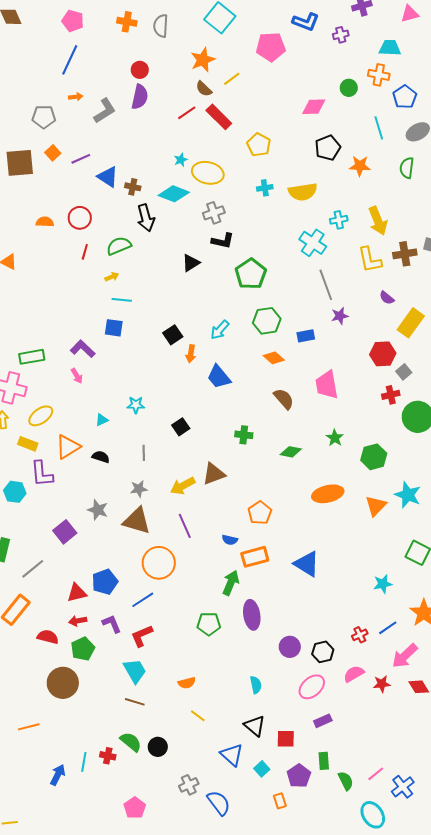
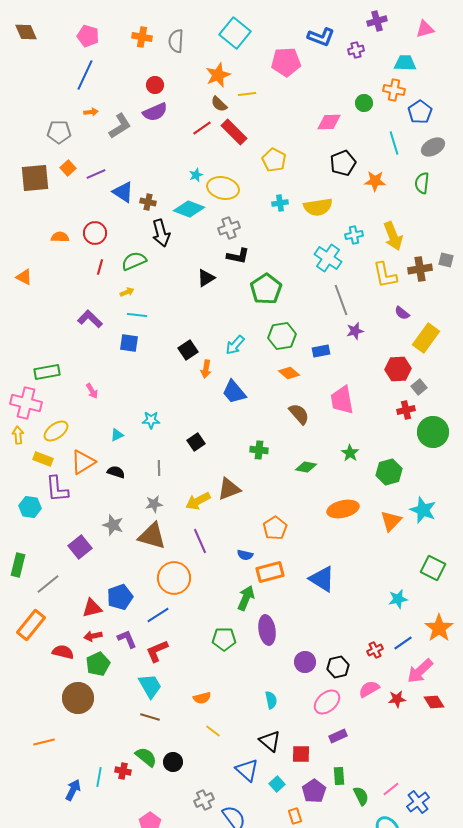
yellow line: (232, 79) -> (247, 94), turned 30
purple semicircle: (140, 97) -> (155, 112), turned 55
purple L-shape: (83, 349) -> (90, 319), moved

